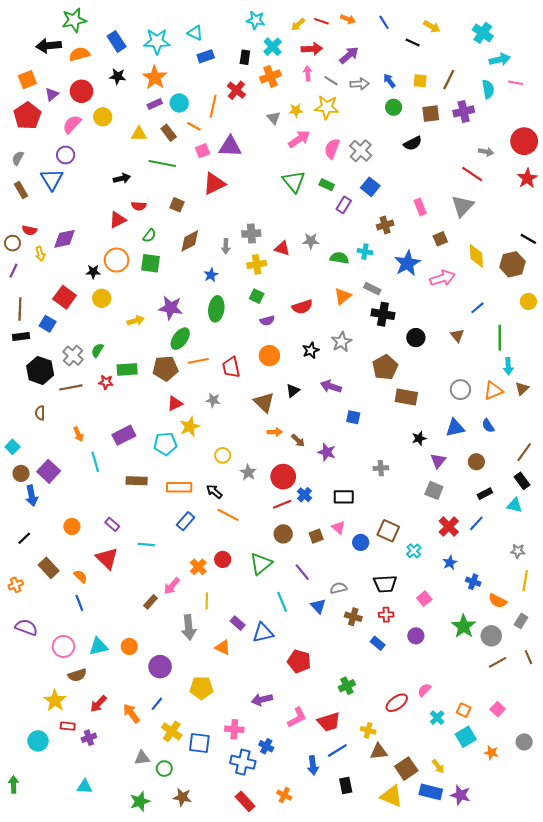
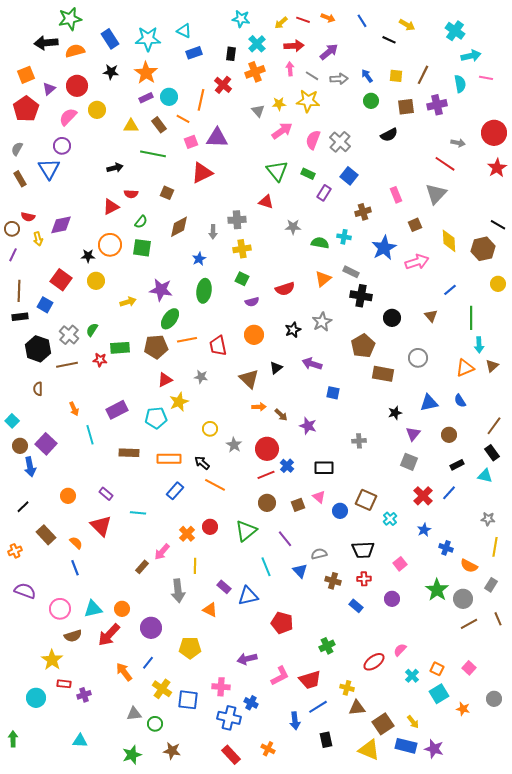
red triangle: (282, 248) -> (266, 202), moved
gray circle: (460, 390) -> (418, 358), moved
red arrow: (98, 704) -> (109, 635), moved, size x1.4

